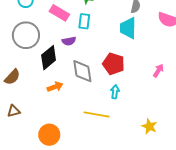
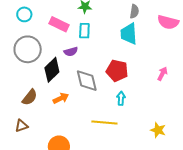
brown semicircle: (12, 77) -> (30, 97), moved

